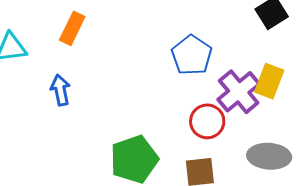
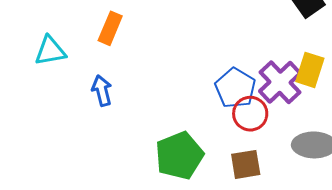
blue pentagon: (192, 55) -> (235, 88), moved

